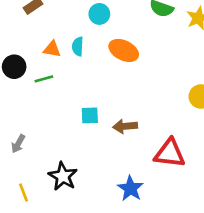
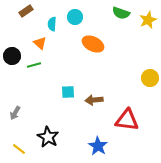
cyan semicircle: (78, 46) -> (52, 24), moved
orange triangle: (52, 49) -> (40, 43), turned 32
yellow line: (24, 193) -> (19, 149), turned -32

